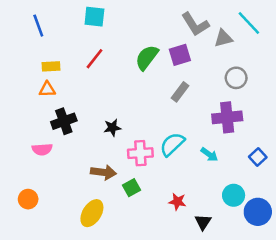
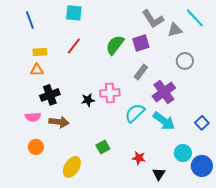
purple cross: (227, 117) -> (164, 92), moved, turned -30
pink cross: (140, 153) -> (110, 93), moved
cyan arrow: (209, 154) -> (164, 121), size x1.6
brown arrow: (103, 172) -> (59, 122), moved
orange circle: (28, 199) -> (36, 147), moved

